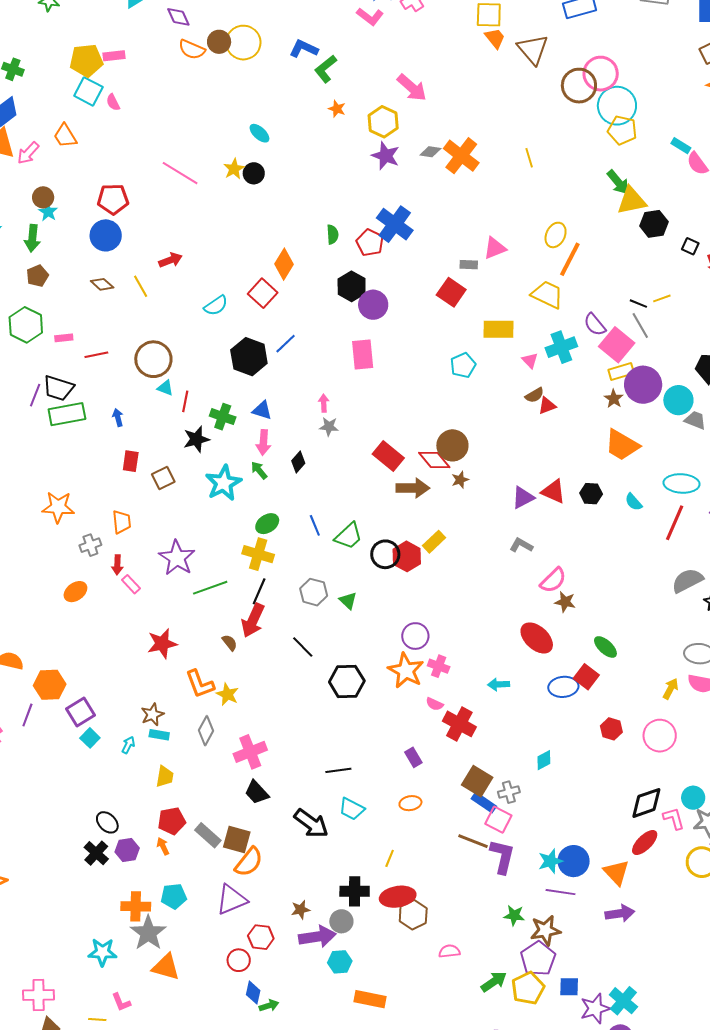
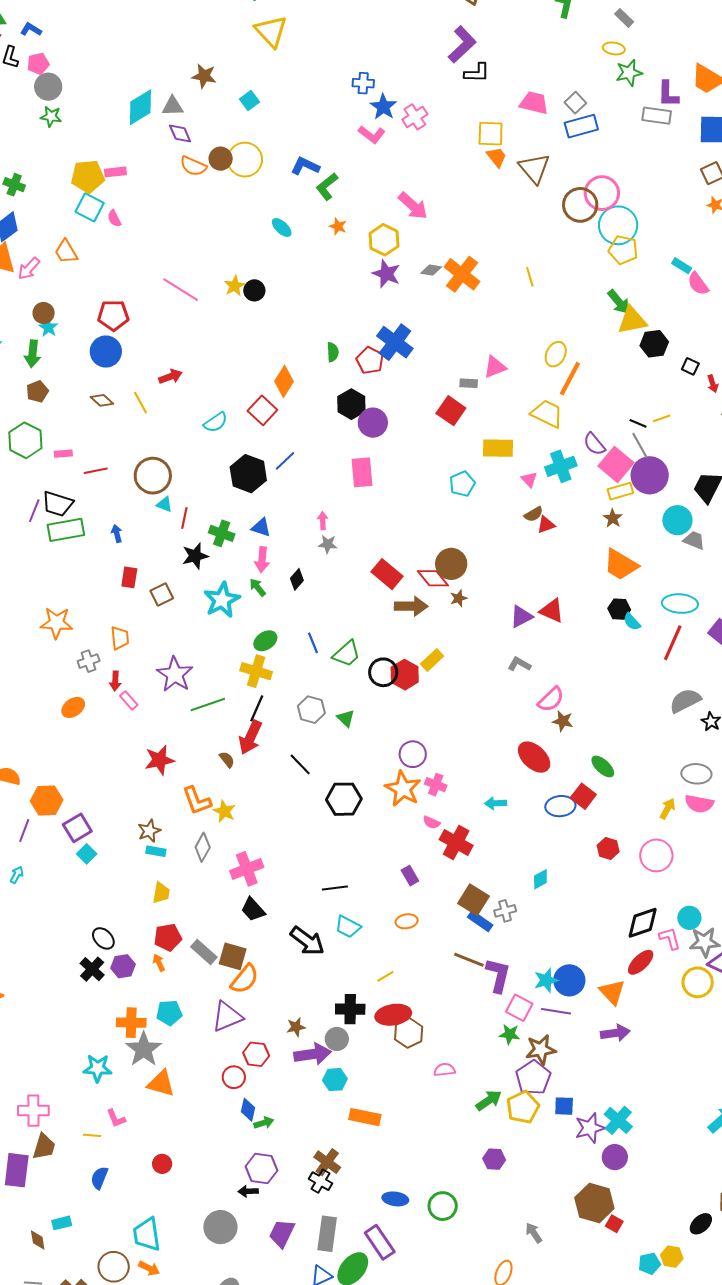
cyan ellipse: (259, 133) -> (282, 227), moved
purple circle: (643, 385) -> (650, 475), moved
black hexagon: (591, 494) -> (619, 609), moved
cyan arrow: (128, 745) -> (17, 875), moved
pink square: (498, 820) -> (519, 1008), moved
yellow line: (390, 858) -> (385, 976), turned 36

